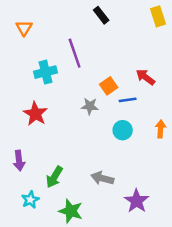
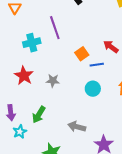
gray star: (90, 106) -> (53, 81), moved
green arrow: (54, 177) -> (39, 115), moved
cyan star: (30, 200) -> (20, 132), moved

